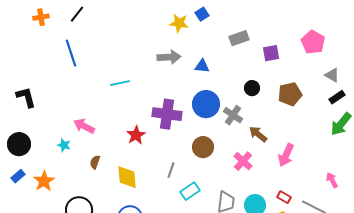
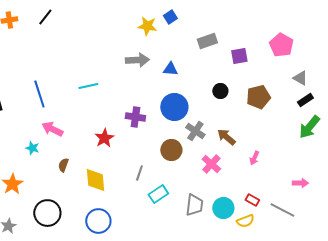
blue line: (71, 53) -> (39, 94), moved
purple cross: (167, 114) -> (135, 117), size x0.7
gray cross: (233, 115) -> (195, 131), moved
pink arrow: (286, 155) -> (254, 158), size x0.6
pink arrow: (332, 180) -> (300, 183), turned 119

